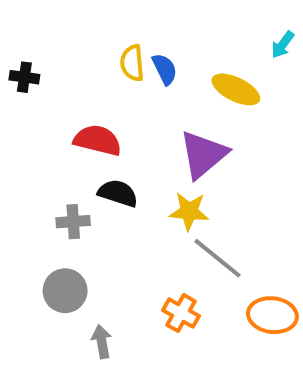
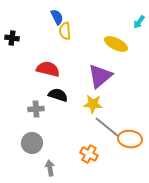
blue semicircle: (165, 69) -> (57, 17), moved
orange ellipse: (272, 315) -> (130, 139), moved

